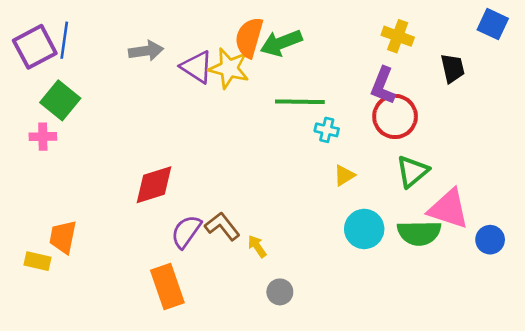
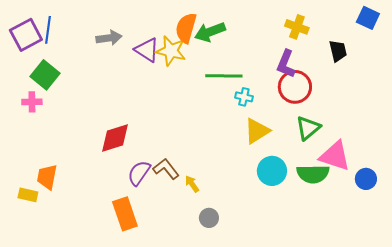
yellow triangle: (344, 175) -> (257, 131), size x1.6

